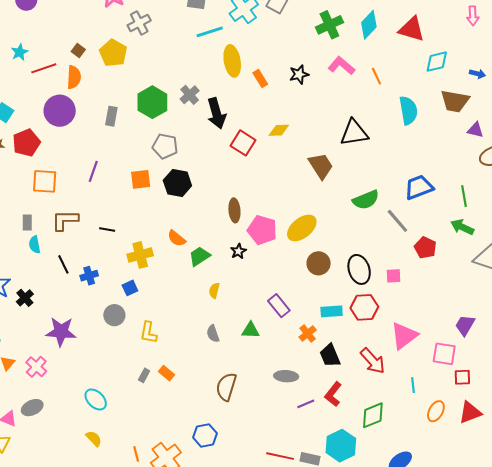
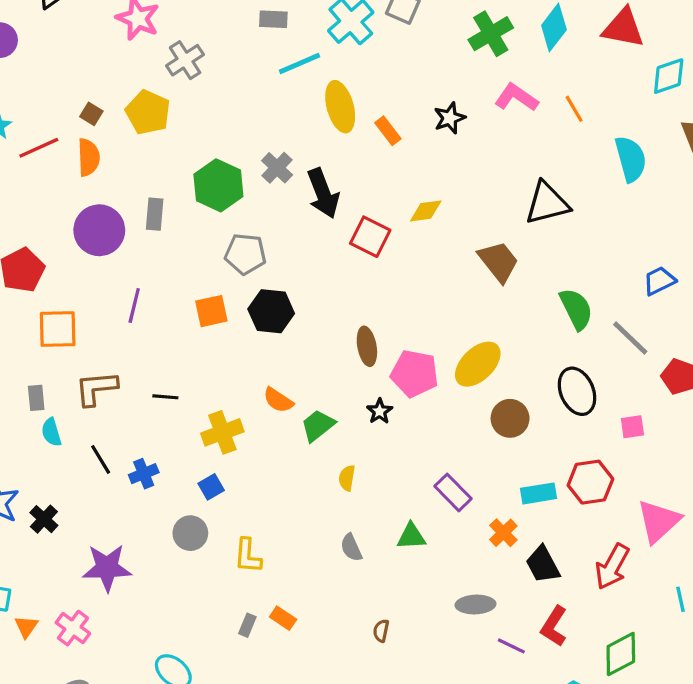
purple circle: (60, 111) -> (99, 230), moved
blue trapezoid: (419, 187) -> (659, 281), size x0.7
green semicircle: (366, 200) -> (576, 309), turned -88
black ellipse: (359, 269) -> (577, 391), moved
red arrow: (373, 361) -> (612, 567), turned 76
brown semicircle: (226, 387) -> (381, 631), size x0.5
purple line: (306, 404) -> (511, 646), turned 54

